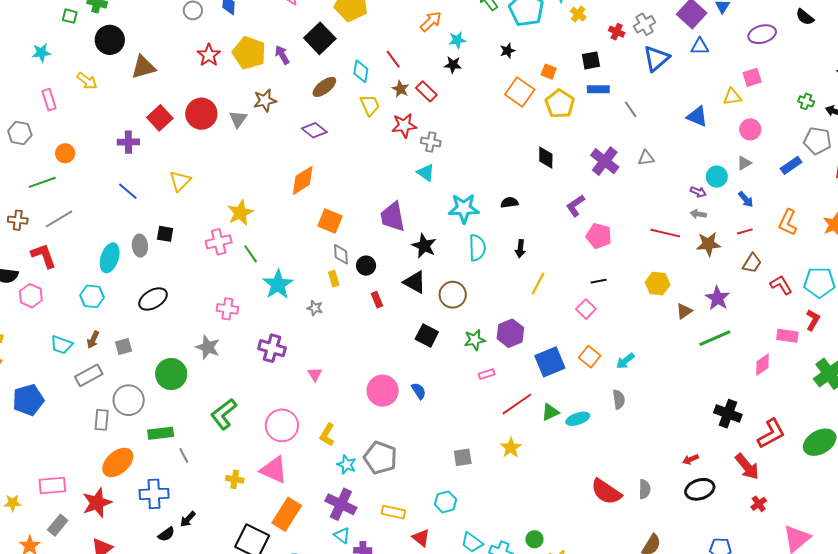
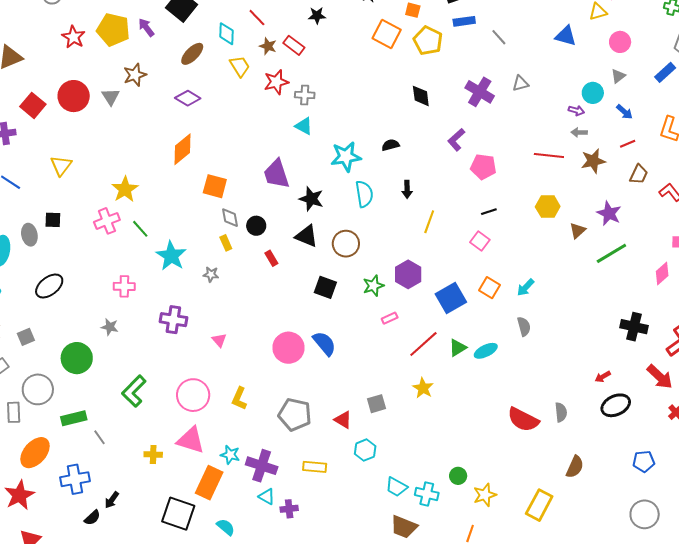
gray star: (208, 347) -> (110, 327), size x0.7
blue semicircle: (419, 391) -> (324, 343), size x1.5
cyan star: (347, 465) -> (230, 455), moved
red triangle: (421, 538) -> (343, 420), moved

